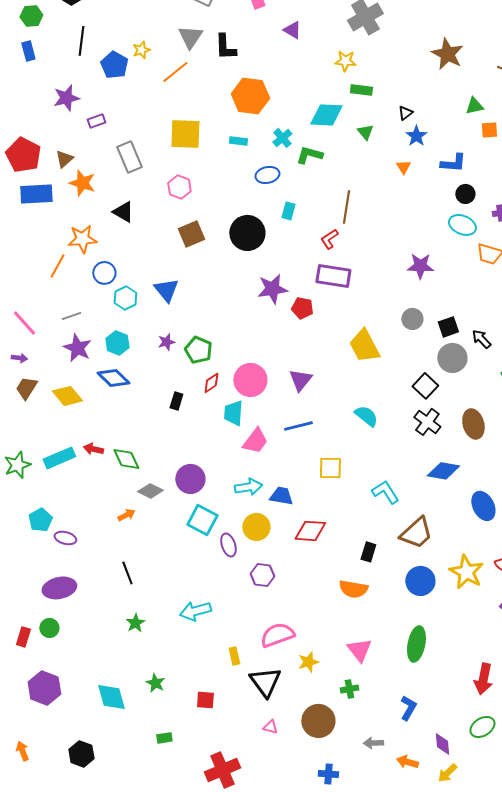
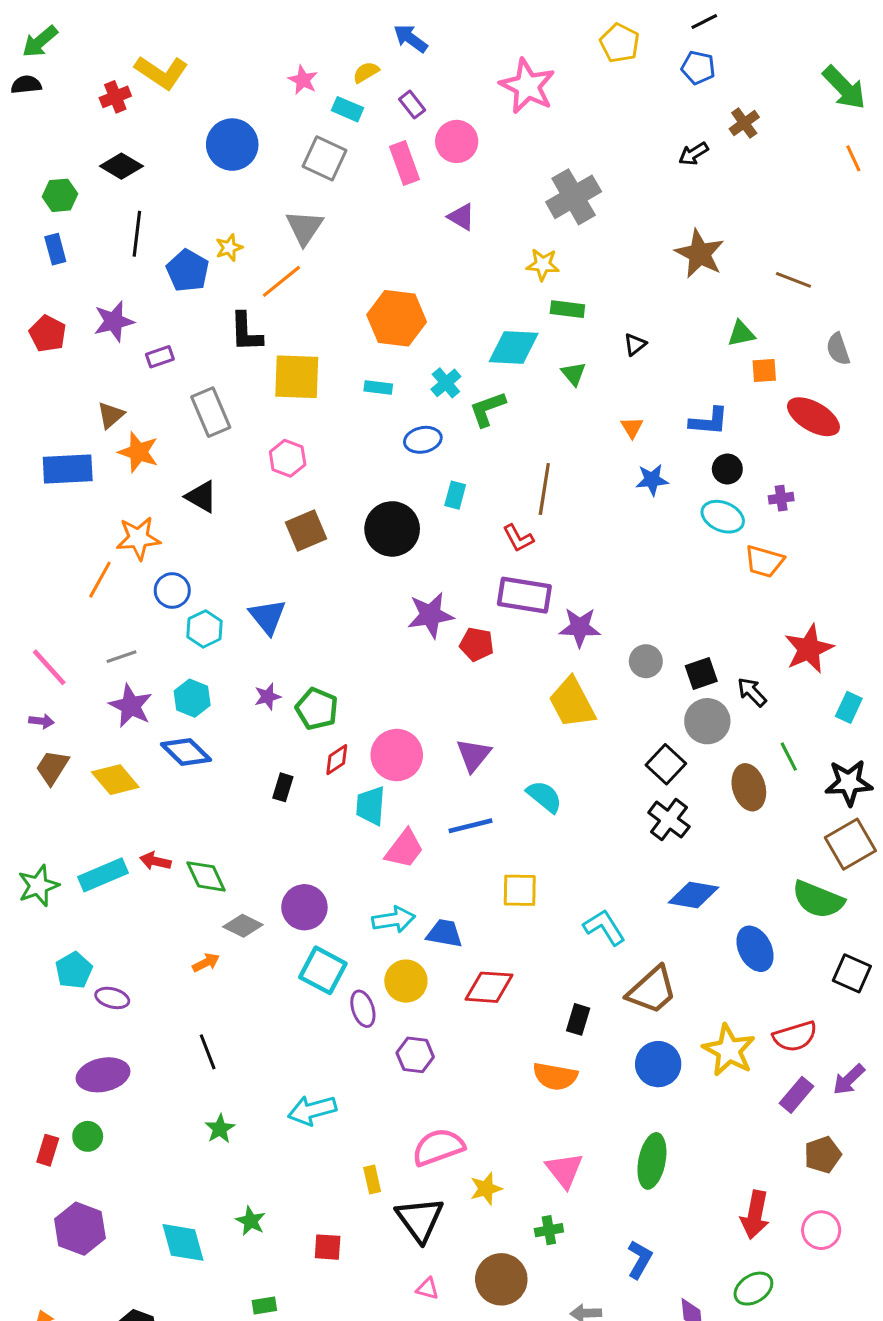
black L-shape: (225, 47) -> (246, 332), moved
blue star: (416, 136) -> (652, 480), moved, turned 30
red pentagon: (23, 155) -> (48, 334), moved, size x0.7
green L-shape: (309, 155) -> (487, 409), turned -36
red L-shape: (329, 239) -> (518, 538), turned -85
purple star: (420, 266) -> (580, 627), moved
cyan semicircle: (366, 416) -> (544, 797), moved
brown ellipse: (473, 424) -> (749, 787), moved

